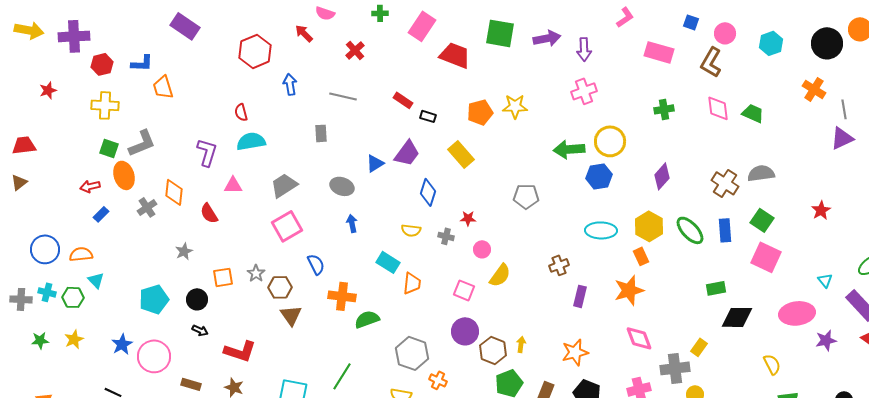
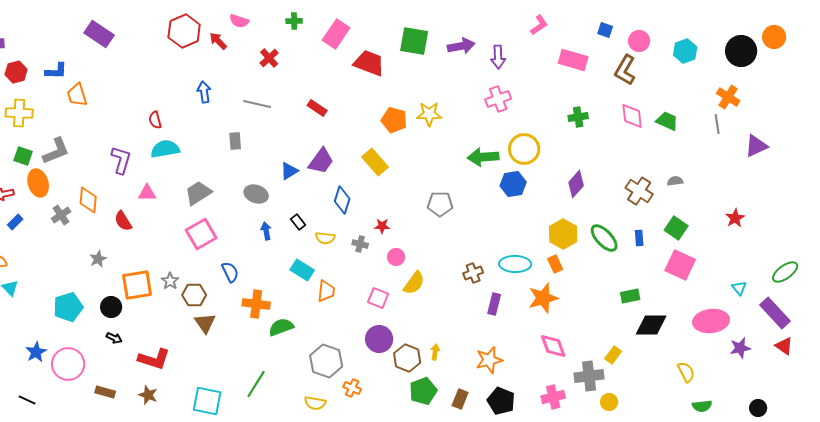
red hexagon: (255, 51) -> (184, 31), moved
gray line: (844, 109) -> (717, 124), moved
orange pentagon: (480, 112) -> (394, 120), turned 30
black rectangle: (428, 116) -> (298, 222), moved, turned 35
gray semicircle: (761, 173) -> (675, 181), size x0.6
cyan ellipse: (601, 230) -> (515, 264), moved
blue rectangle: (725, 230) -> (639, 238), size x0.7
orange square: (223, 277) -> (137, 285), size x1.5

